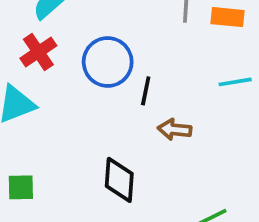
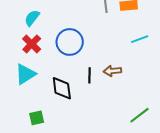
black line: (146, 91) -> (90, 75), moved
black diamond: (119, 180) -> (62, 88), moved

